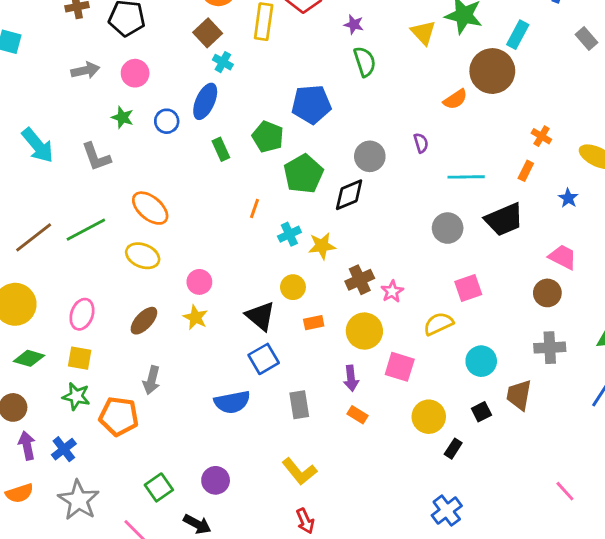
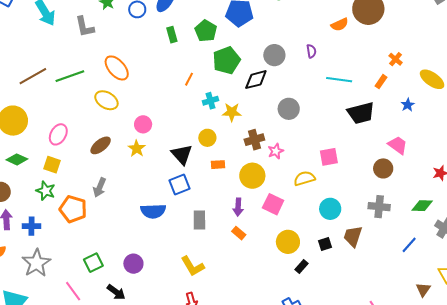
gray circle: (448, 228) -> (289, 109), moved
blue cross: (64, 449) -> (32, 226), turned 30

